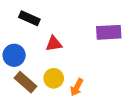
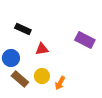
purple rectangle: (109, 32) -> (85, 40), turned 30

